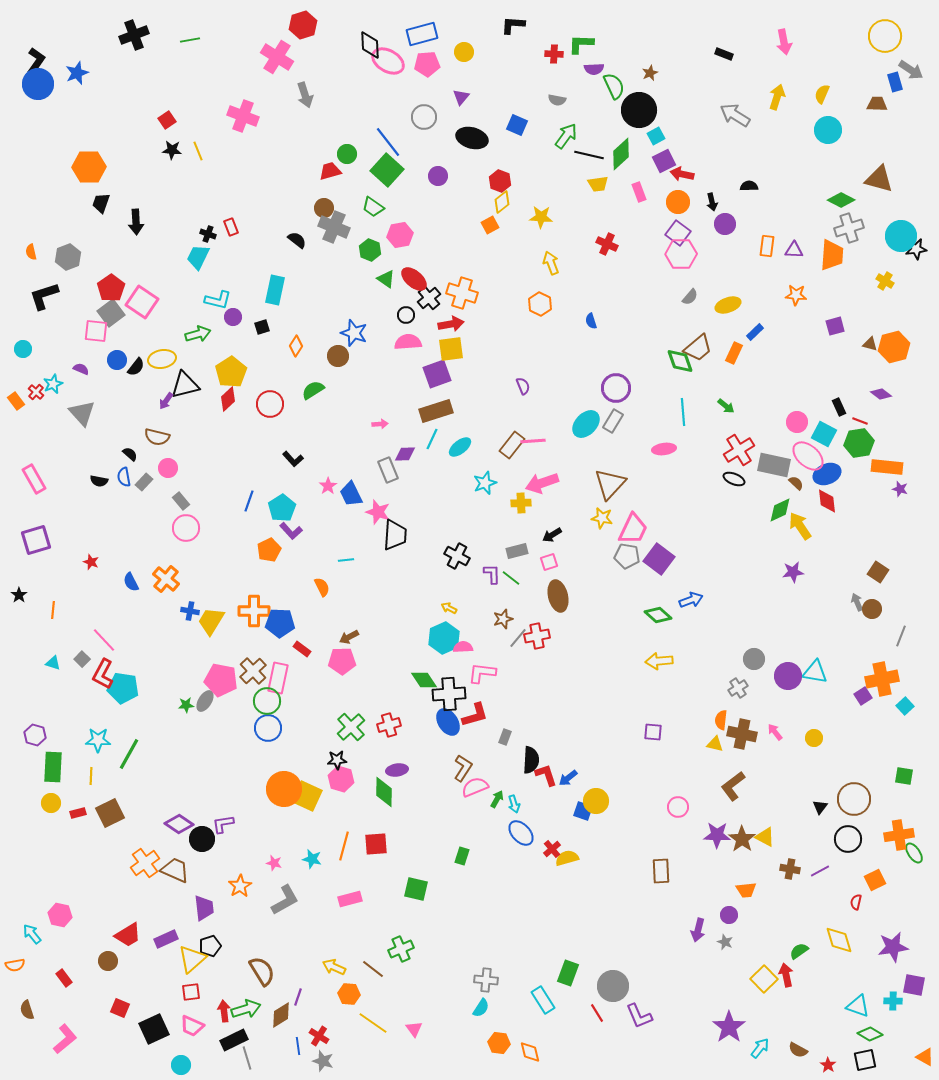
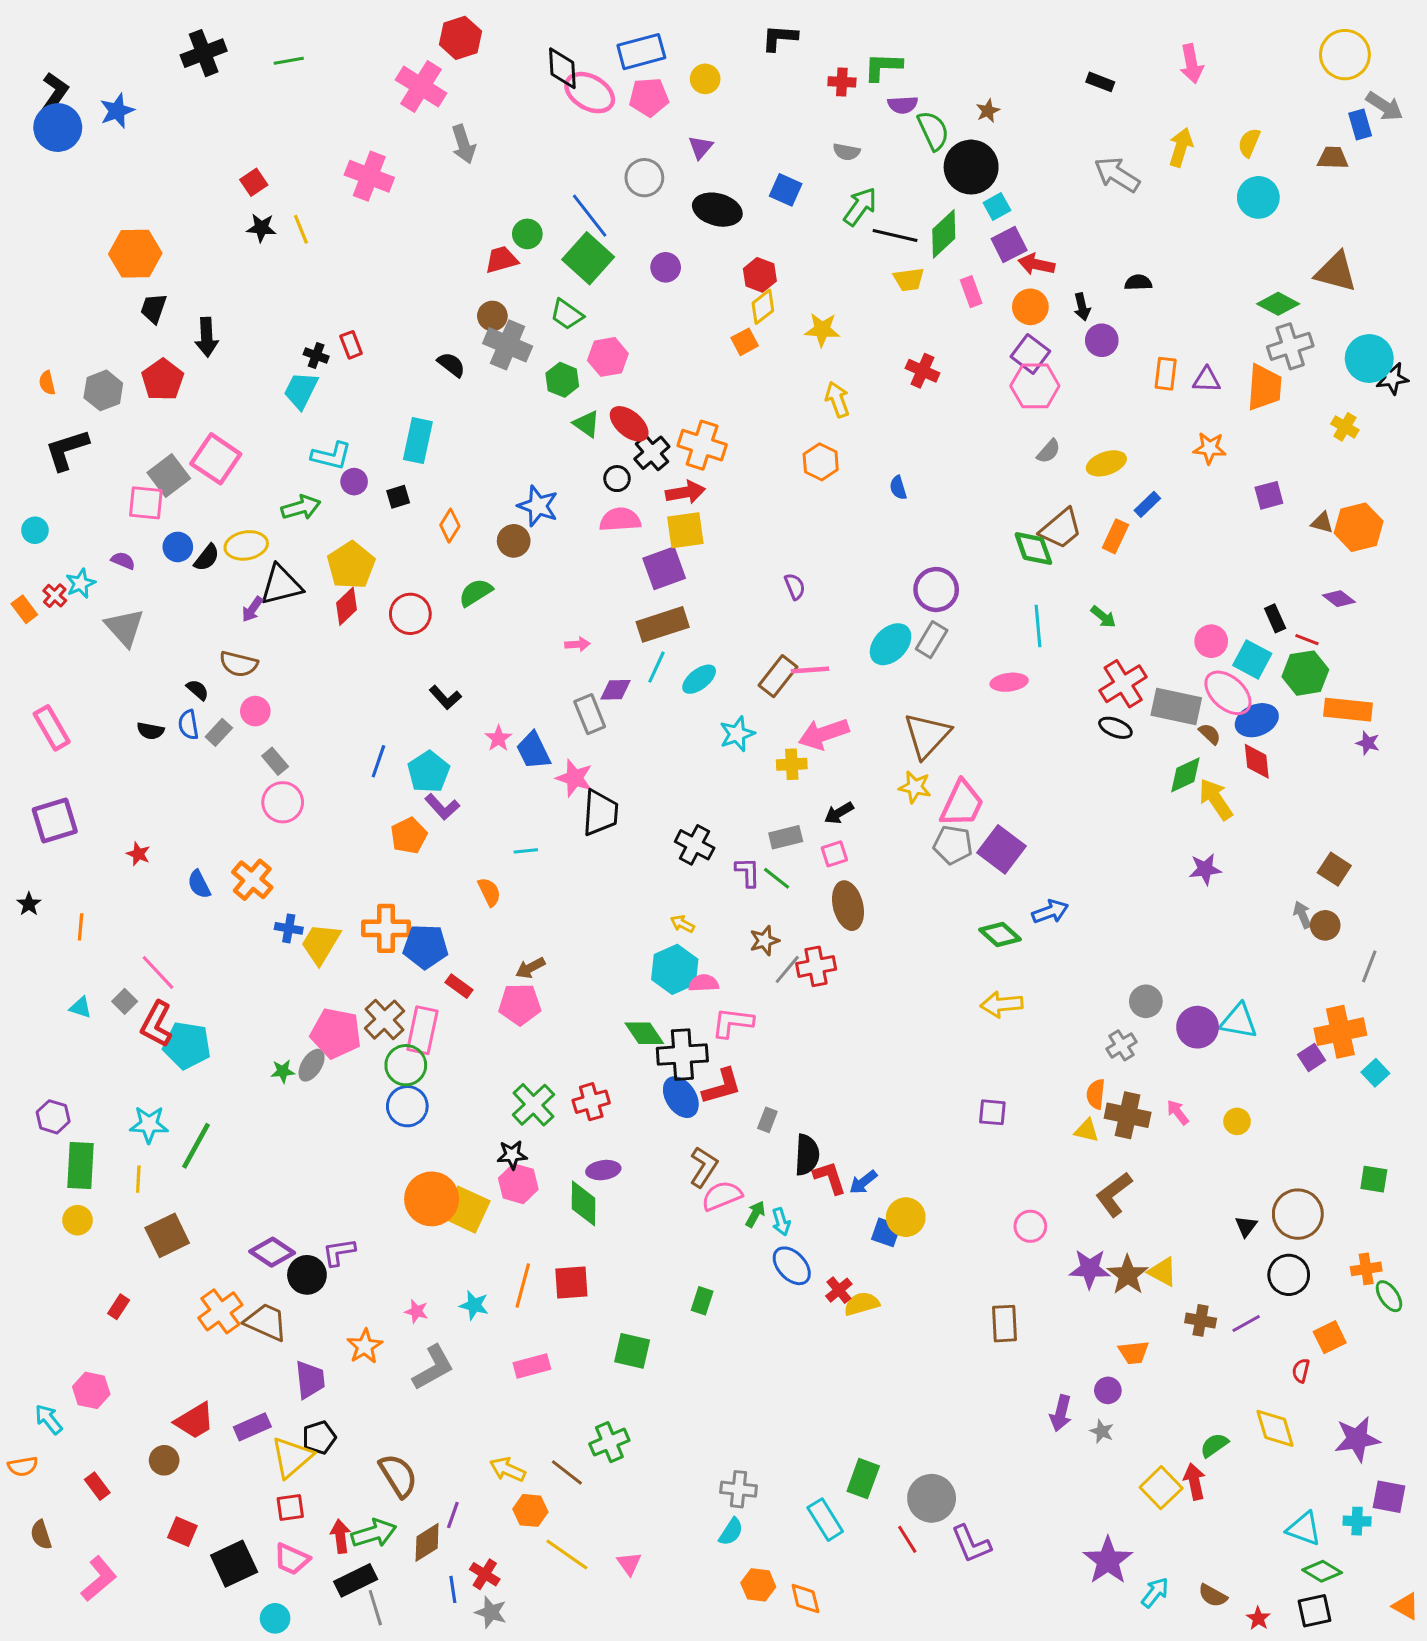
red pentagon: (111, 288) -> (163, 380), moved
red rectangle: (78, 813) -> (119, 1307), moved, turned -42
orange cross: (899, 835) -> (1366, 1269), size x0.7

